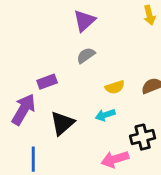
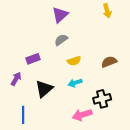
yellow semicircle: (115, 87) -> (74, 61), moved
purple arrow: (24, 109) -> (16, 79), size x0.6

